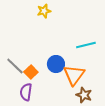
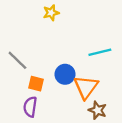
gray line: (15, 66) -> (17, 60), moved
orange square: (31, 72) -> (36, 84), turned -32

